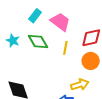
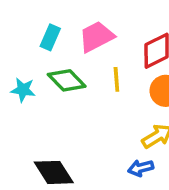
pink trapezoid: (60, 22) -> (96, 37), turned -50

